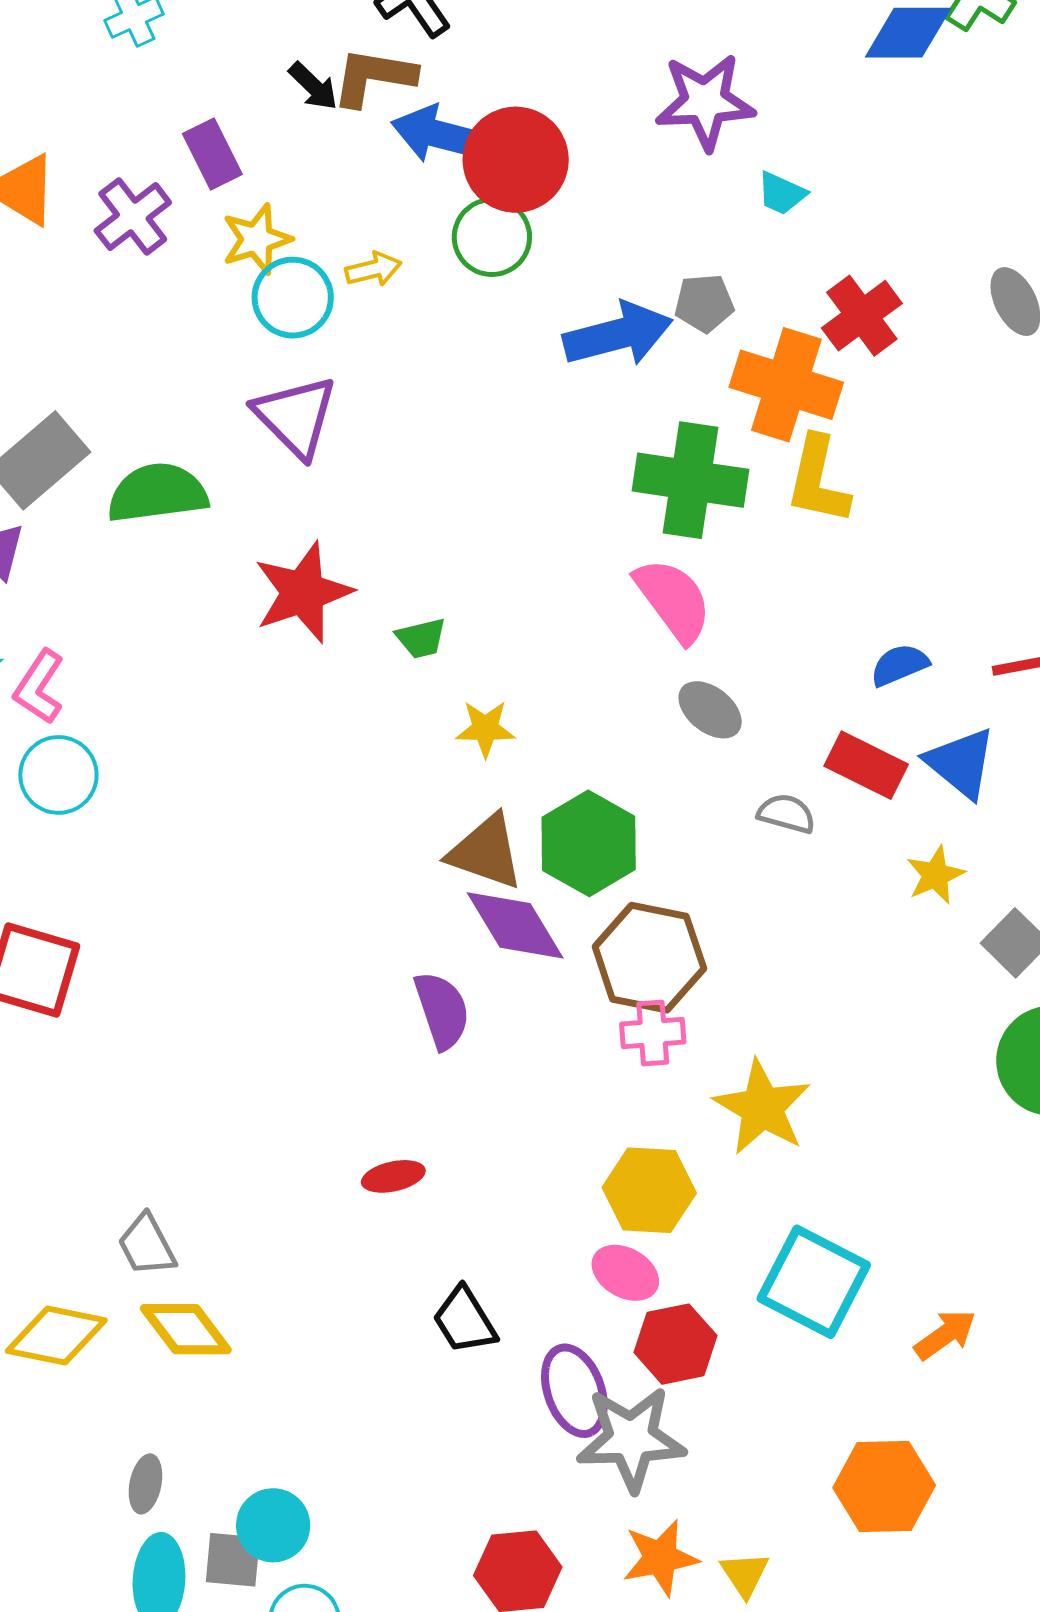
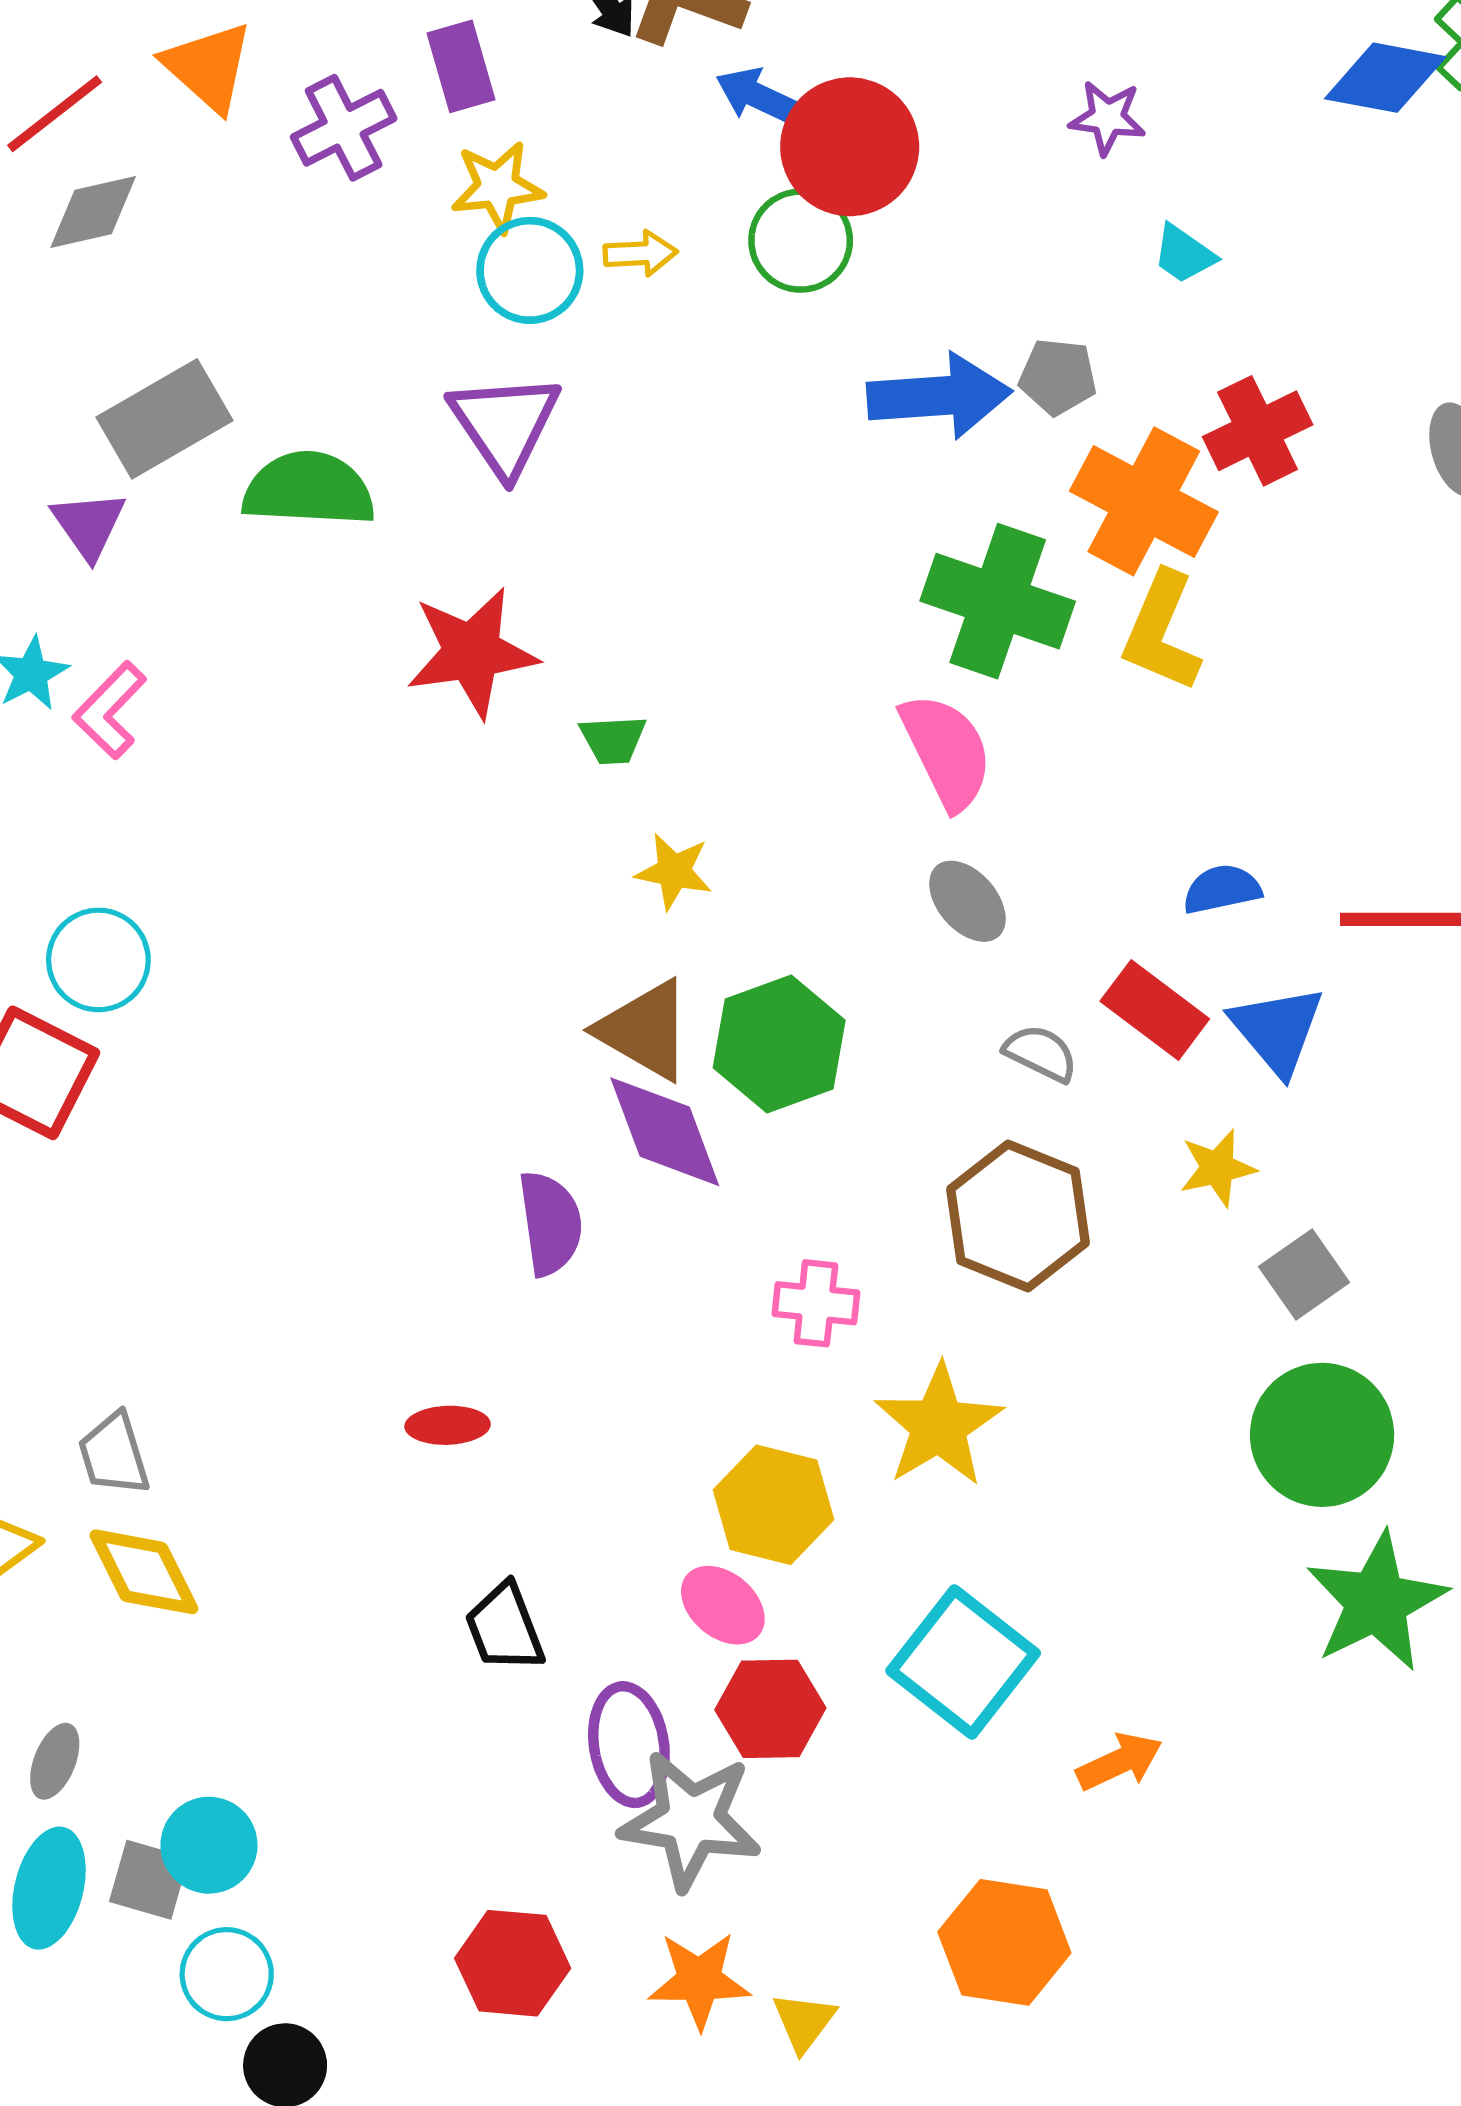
purple star: (705, 102) -> (1107, 118), size x0.6
blue arrow: (440, 135) -> (759, 96), size x0.7
cyan circle: (58, 775) -> (98, 960), moved
brown hexagon: (649, 958) -> (1018, 1216), moved

